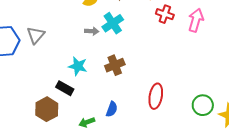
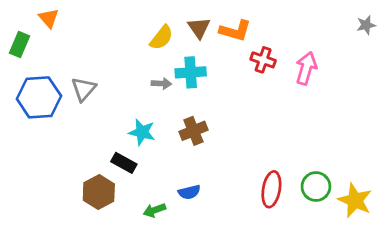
cyan cross: (113, 23) -> (191, 72), turned 30
red ellipse: (156, 96) -> (271, 189), moved
blue semicircle: (112, 109) -> (189, 192), turned 56

